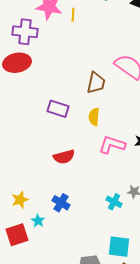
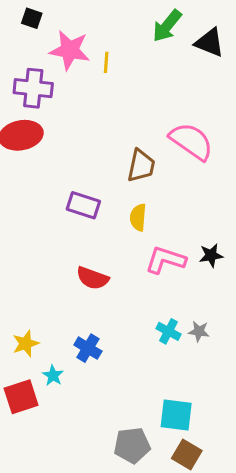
red semicircle: (64, 157) -> (93, 278), turned 35
cyan cross: (114, 202) -> (169, 331), moved

